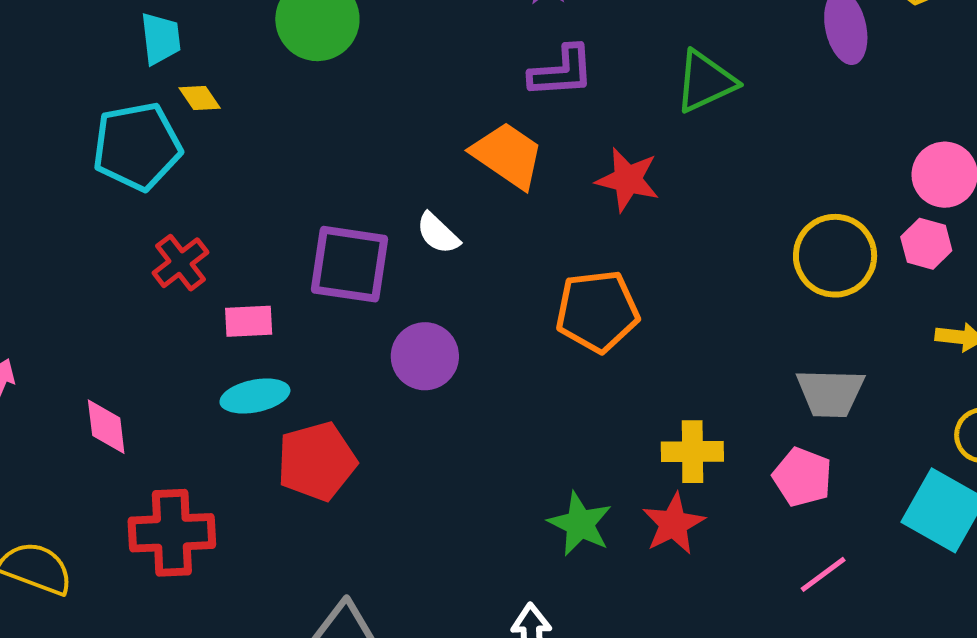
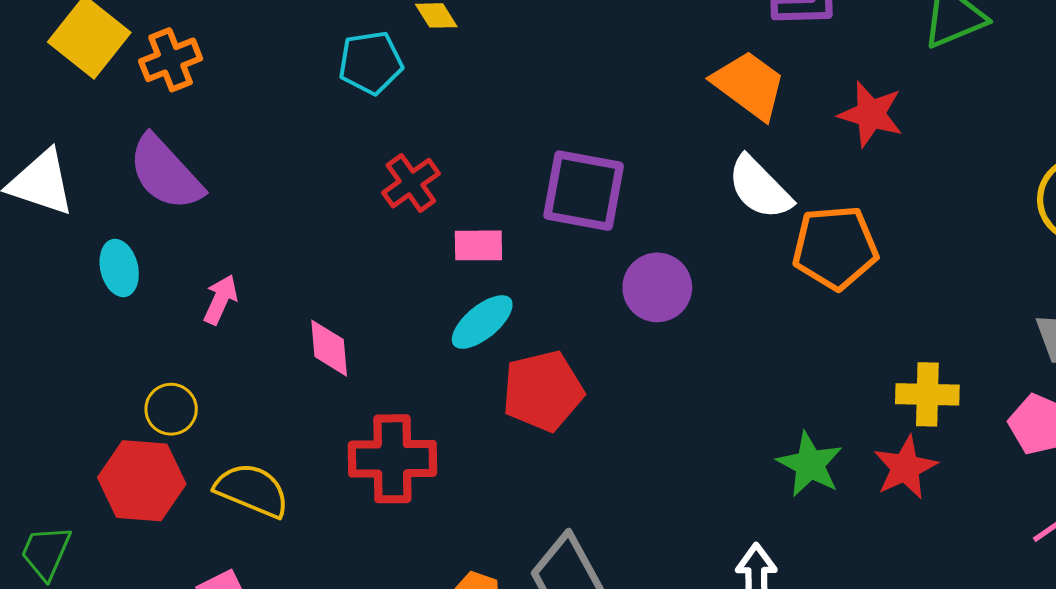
cyan pentagon: (137, 146) -> (371, 63), size x0.7
white semicircle: (438, 233) -> (760, 188), moved, size x1.5
cyan ellipse: (255, 396) -> (482, 322), turned -30

